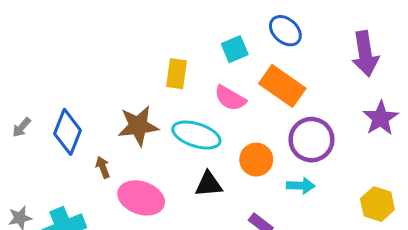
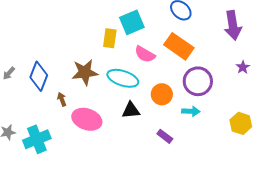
cyan square: (235, 49) -> (132, 22), moved, size x1.4
purple star: (381, 118) -> (243, 67), size x0.6

